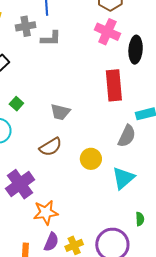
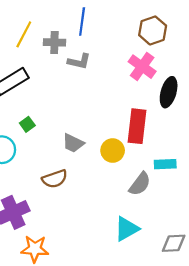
yellow circle: (91, 159) -> (113, 151), moved

